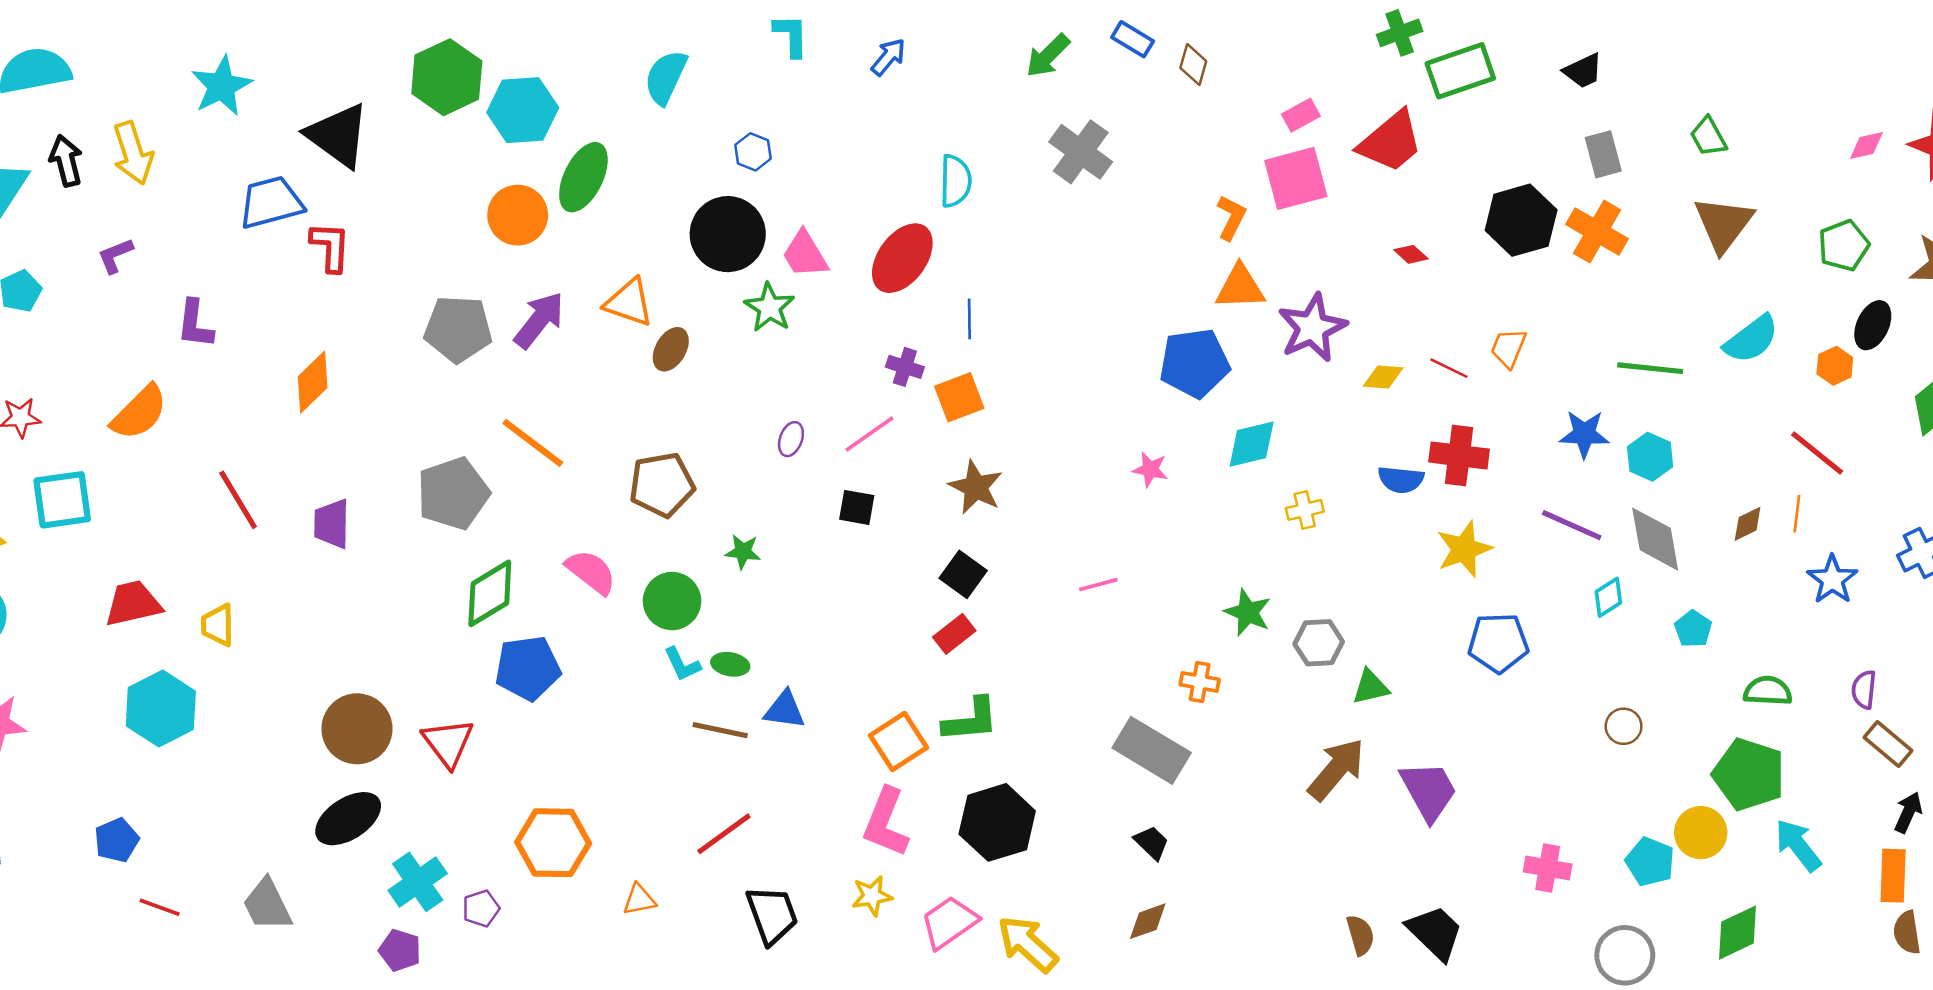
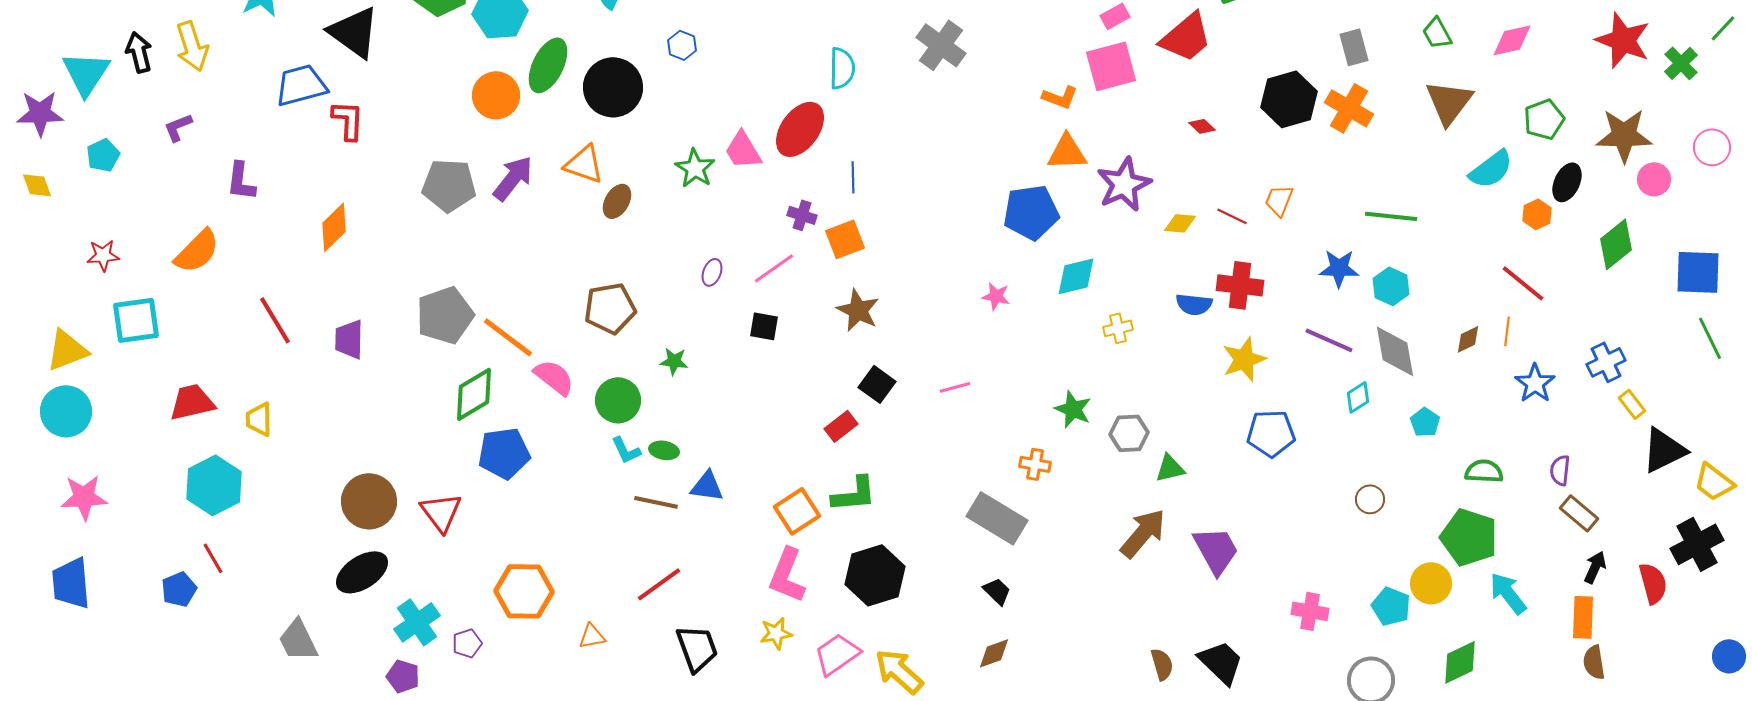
pink diamond: (1866, 146) -> (1512, 40), moved, size x1.4
orange L-shape: (1231, 218) -> (1060, 97), turned 84
black circle: (728, 234) -> (613, 87), moved
pink trapezoid: (805, 254) -> (743, 150), moved
cyan semicircle: (1751, 339) -> (1491, 169), moved
orange line: (533, 443) -> (508, 337), moved
black square: (963, 574) -> (877, 384), moved
red line: (160, 907) -> (213, 558), moved, turned 40

